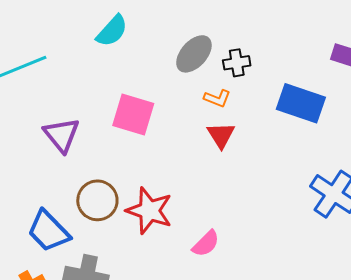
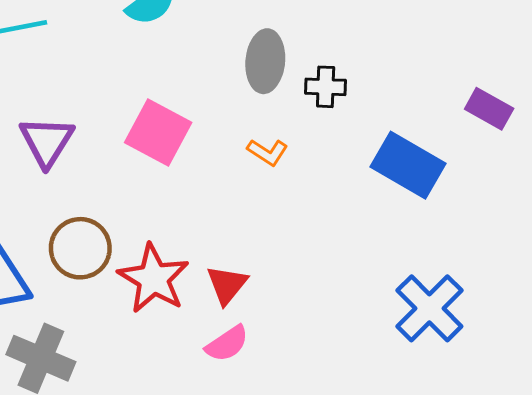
gray ellipse: (194, 54) -> (265, 61), turned -48
orange L-shape: (217, 98) -> (268, 152), moved
red triangle: (221, 135) -> (227, 285), moved

